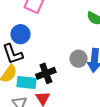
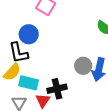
black cross: (46, 73) -> (57, 89), moved

